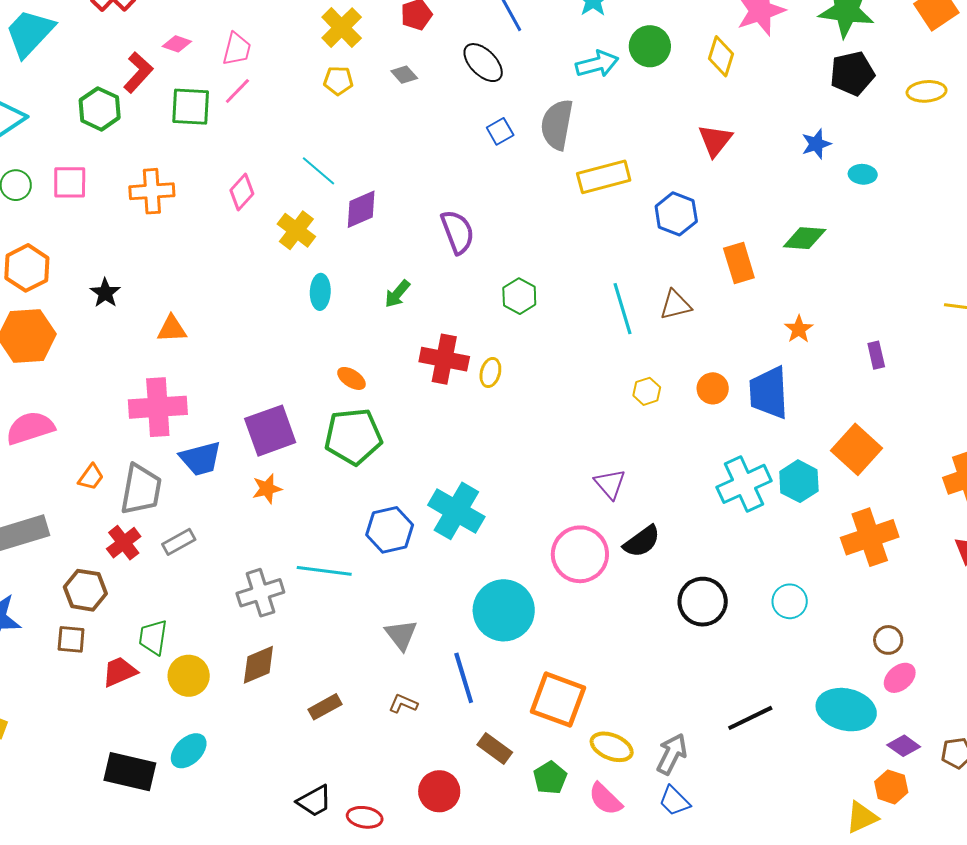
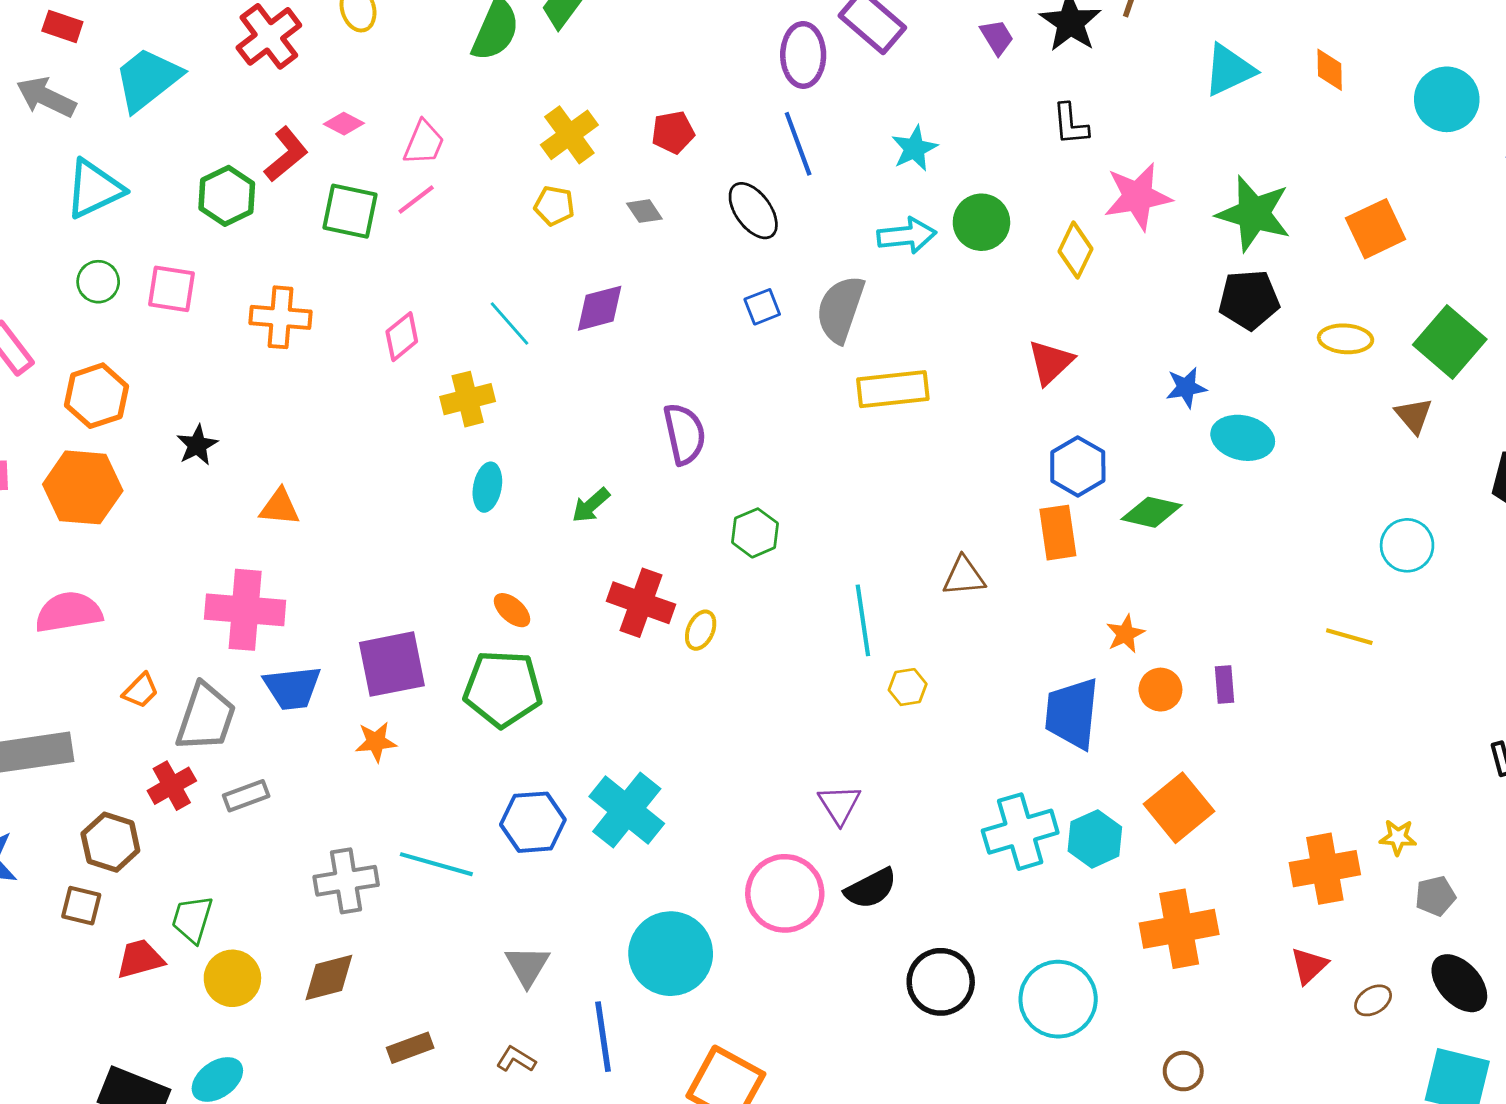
cyan ellipse: (863, 174) -> (1243, 438), size x1.6
purple diamond: (361, 209) -> (600, 308), moved
blue hexagon: (676, 214) -> (1078, 466), moved
yellow cross: (296, 230) -> (468, 399), turned 30
cyan line: (623, 309) -> (863, 620), moved
orange circle: (713, 388) -> (1160, 690), moved
cyan circle: (790, 601) -> (1058, 999), size x1.6

